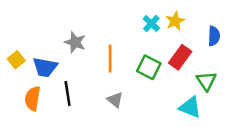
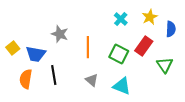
yellow star: (175, 21) -> (150, 17), moved
cyan triangle: (190, 107) -> (122, 86), moved

